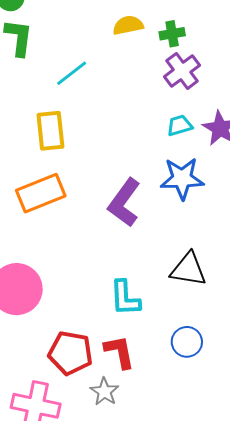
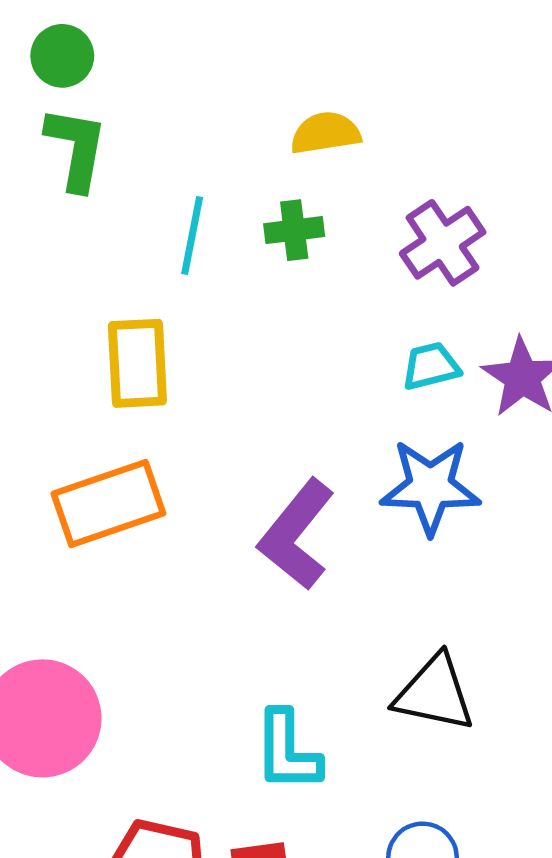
green cross: (172, 34) -> (294, 230), moved
cyan line: (72, 73) -> (192, 235), turned -44

